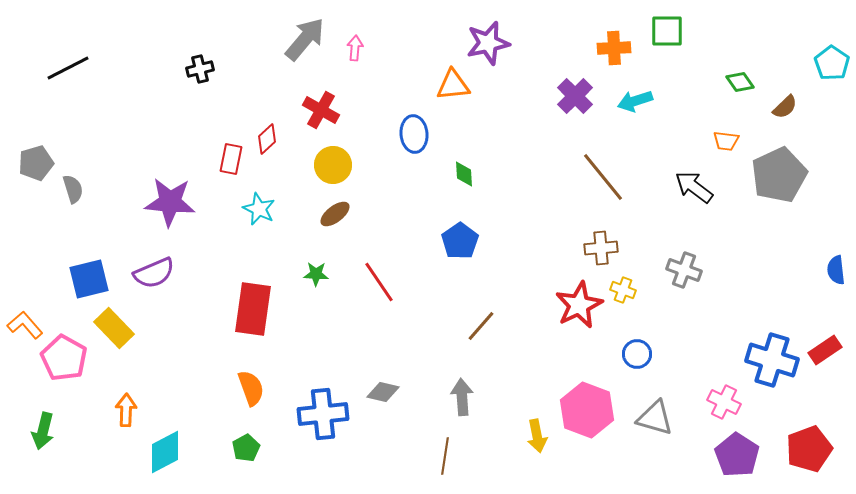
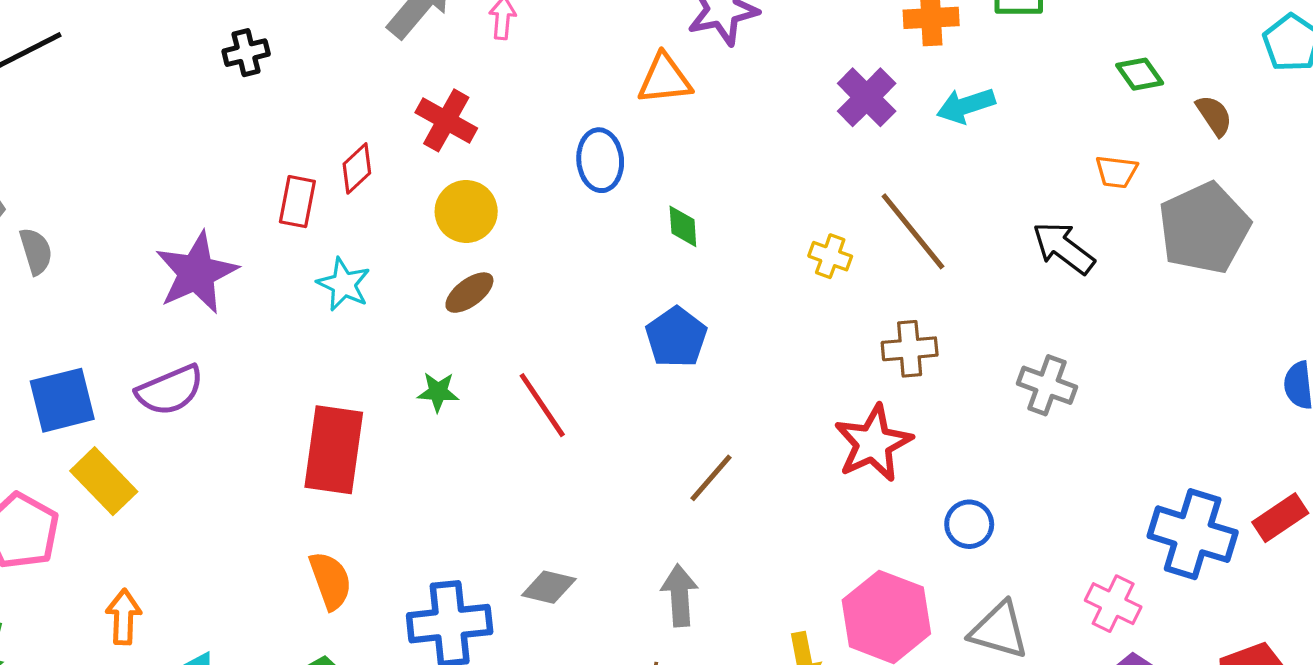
brown semicircle: (785, 107) -> (1214, 116), turned -80
purple star: (170, 202) -> (196, 273), turned -30
yellow cross: (623, 290) -> (830, 256), moved

